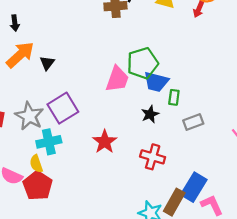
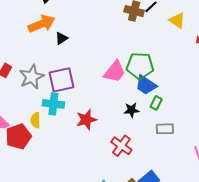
cyan cross: (49, 142) -> (53, 104), moved
yellow semicircle: (36, 164) -> (35, 120), moved

